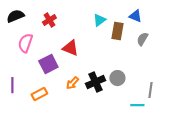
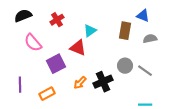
cyan triangle: (99, 20) -> (90, 31), moved
gray semicircle: (142, 39) -> (150, 39), turned 48
pink semicircle: (25, 43) -> (33, 43), turned -60
gray circle: (117, 78) -> (125, 66), moved
gray line: (150, 90) -> (145, 71), moved, turned -63

